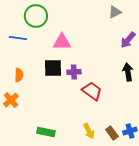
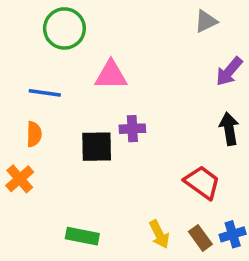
blue line: (18, 38) -> (45, 93), moved
black square: (53, 68) -> (97, 147), moved
red trapezoid: (92, 91) -> (202, 182), moved

